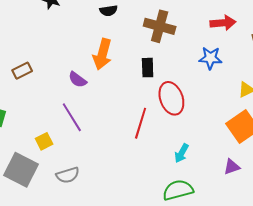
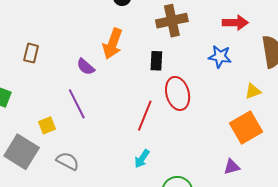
brown cross: (160, 26) -> (172, 21), turned -32
brown rectangle: (22, 71) -> (31, 53), turned -54
cyan arrow: (182, 153) -> (142, 159), moved
gray semicircle: (68, 175) -> (68, 161), turned -140

